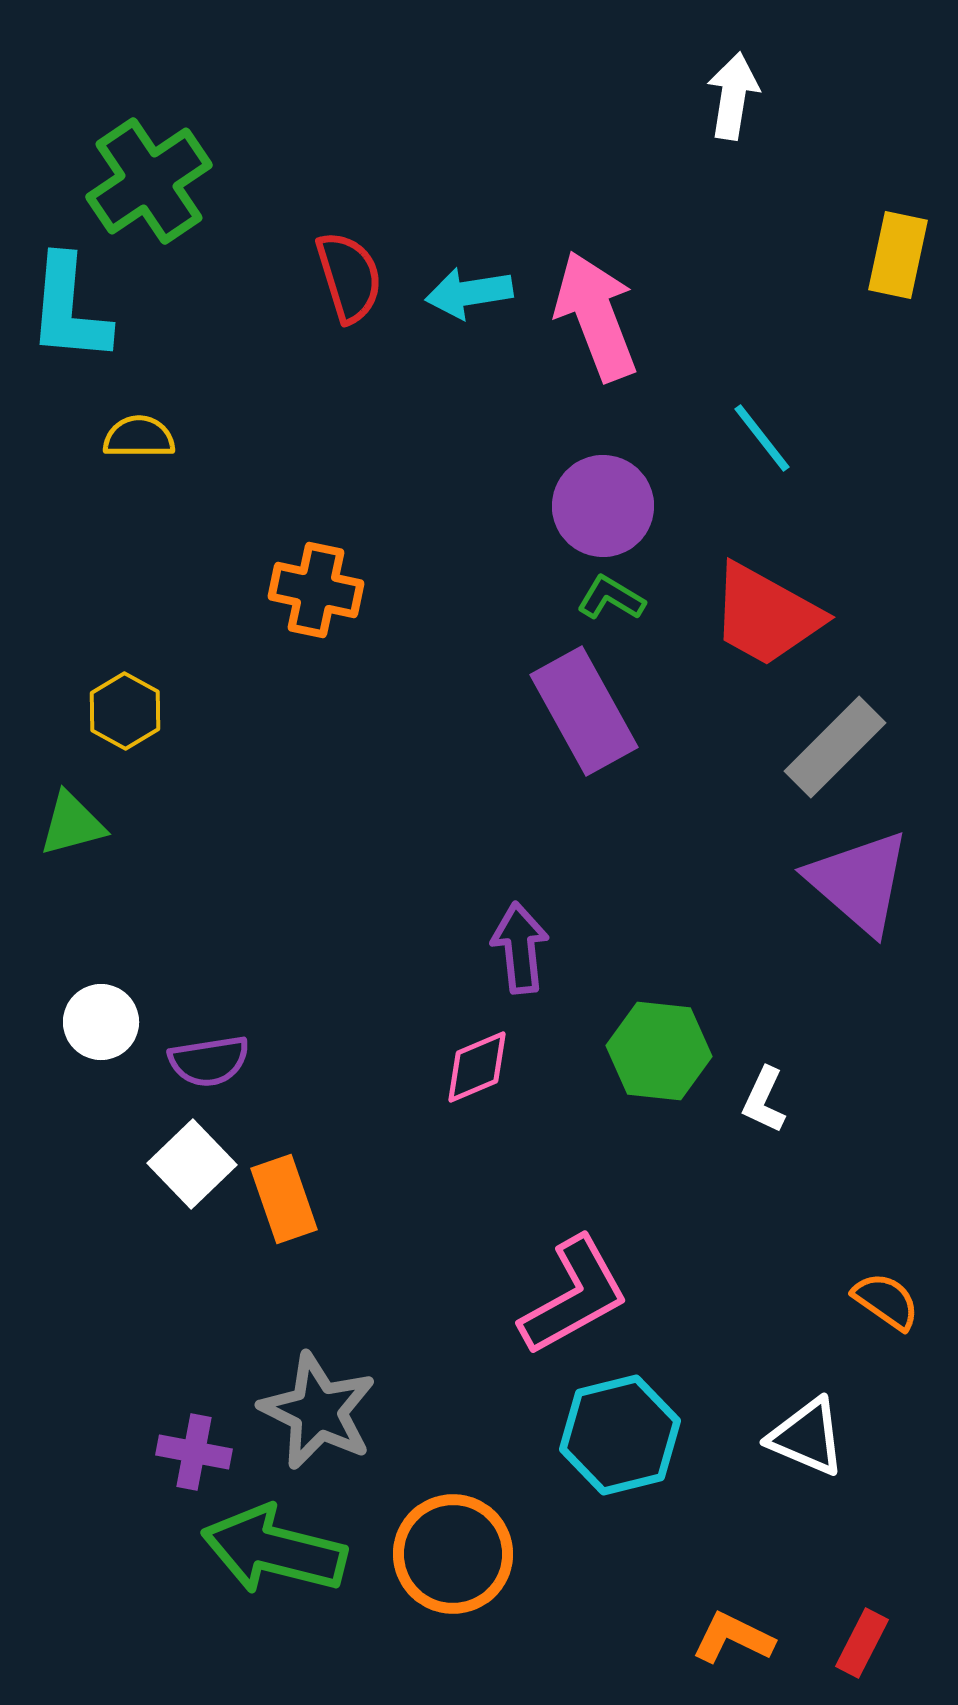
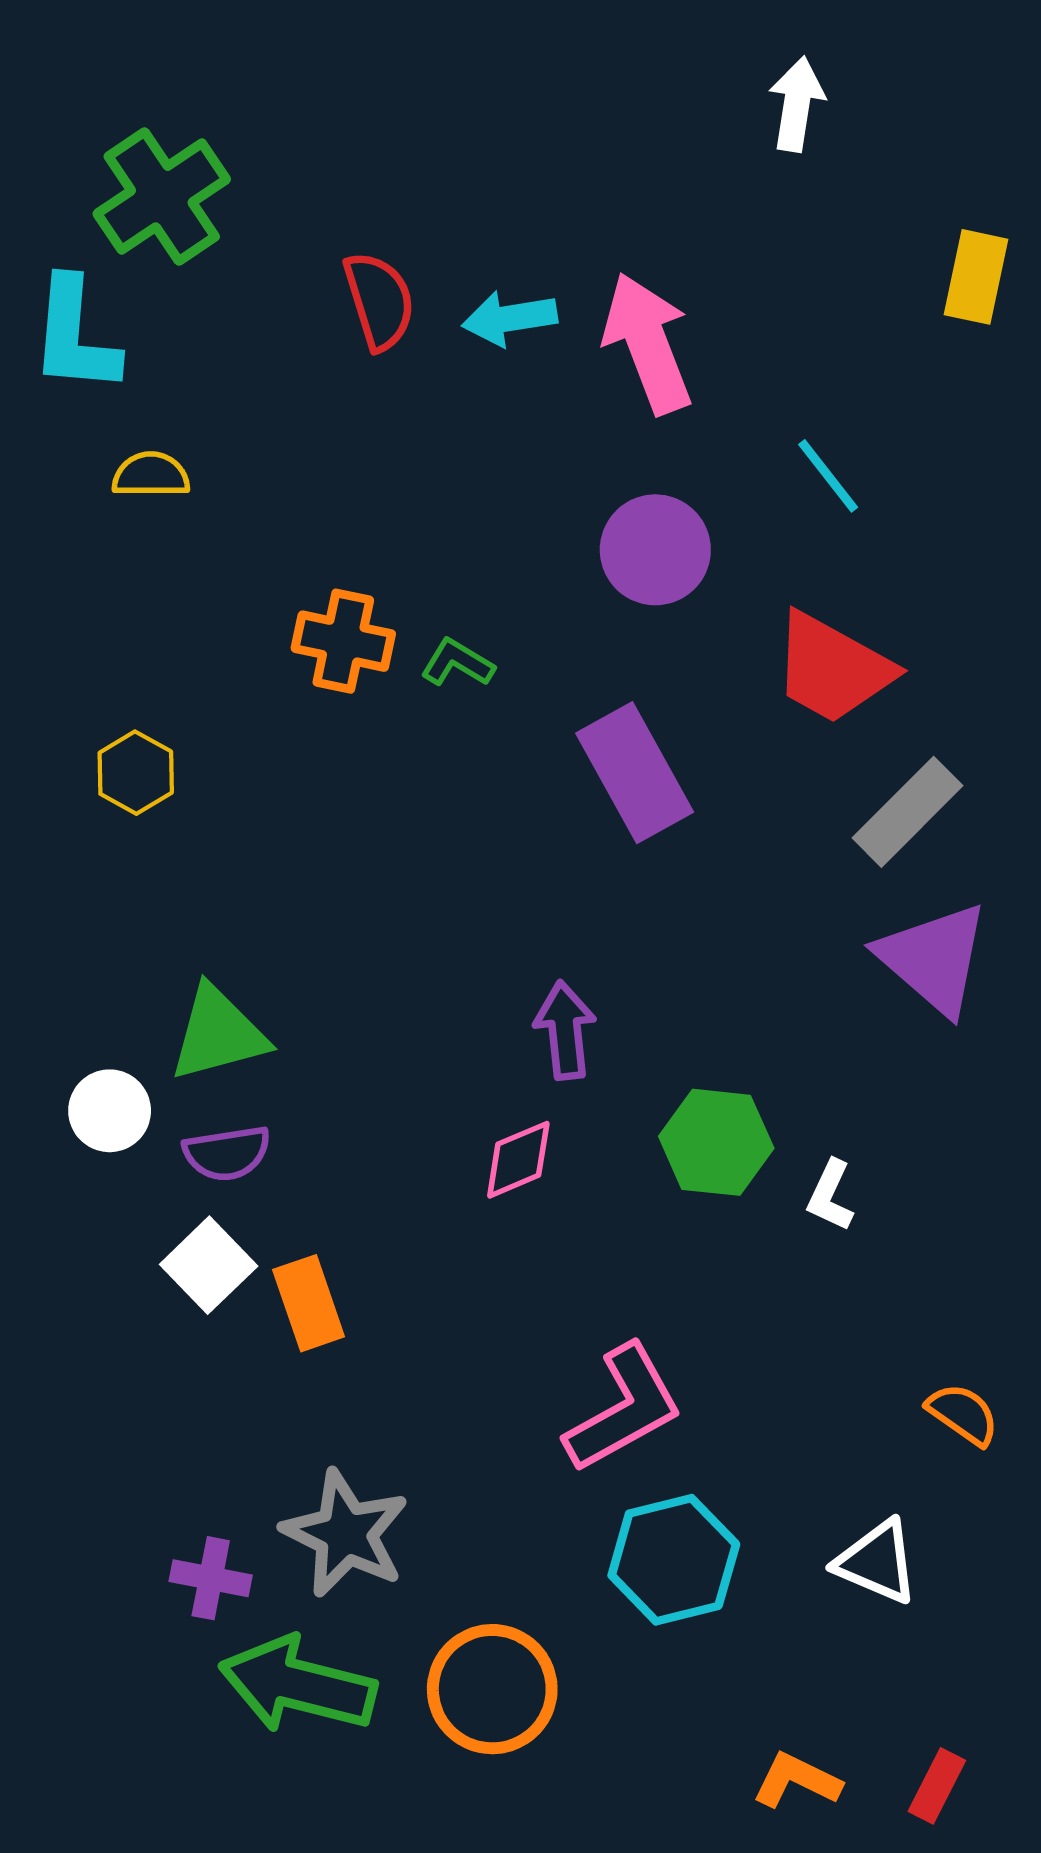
green L-shape: (611, 598) -> (457, 663), moved
green triangle: (72, 824) -> (218, 1034), moved, size x1.4

